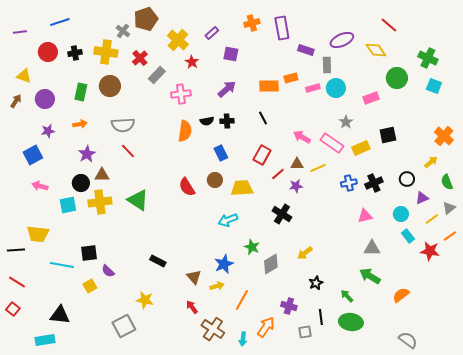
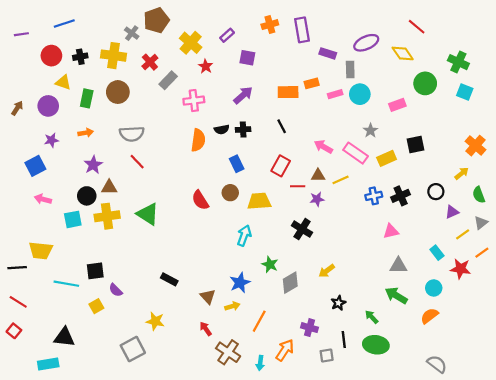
yellow triangle: (24, 76) -> (63, 82), moved
red line: (278, 174) -> (298, 186), turned 40
cyan circle: (401, 214) -> (434, 288), moved
cyan arrow: (228, 220) -> (244, 236), turned 132

